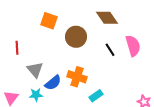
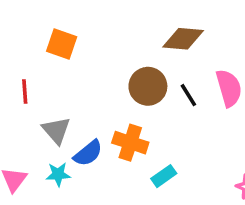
brown diamond: (107, 18) -> (183, 39), turned -50
orange square: (49, 21) -> (62, 44), moved
brown circle: (76, 37) -> (148, 86), moved

